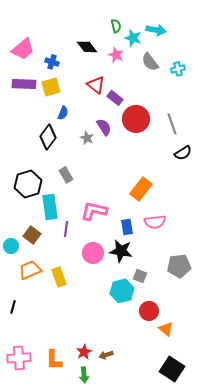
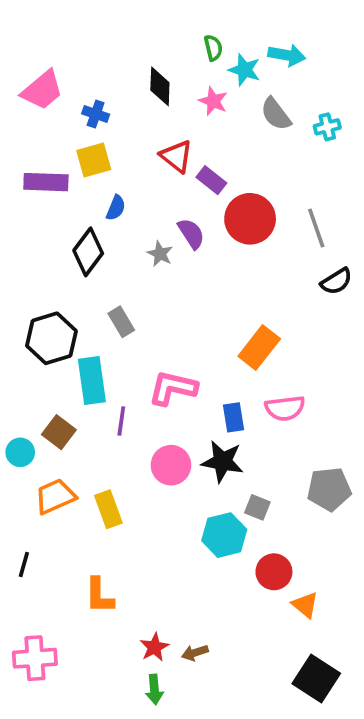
black diamond: (87, 47) -> (160, 86), turned 40
purple rectangle: (24, 84) -> (46, 182), moved
orange L-shape: (54, 360) -> (99, 596), moved

